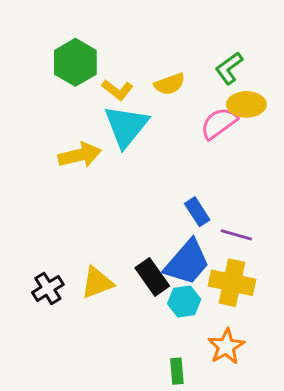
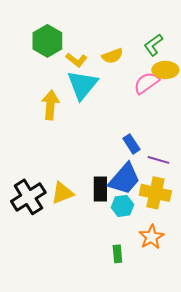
yellow arrow: (80, 155) -> (50, 105), turned -72
black rectangle: (152, 277) -> (100, 189), turned 35
black cross: (48, 288) -> (28, 197), size x1.6

